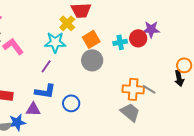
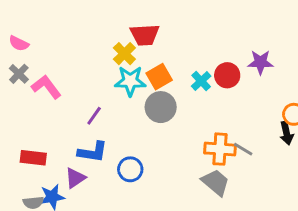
purple star: (151, 29) -> (260, 62), moved
cyan star: (55, 42) -> (130, 81), moved
cyan cross: (120, 42) -> (201, 81), turned -32
purple triangle: (33, 109) -> (75, 178), turned -35

